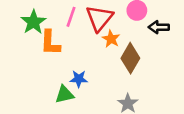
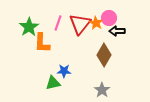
black arrow: (159, 27) -> (117, 31), moved
orange star: (111, 39) -> (96, 23), moved

